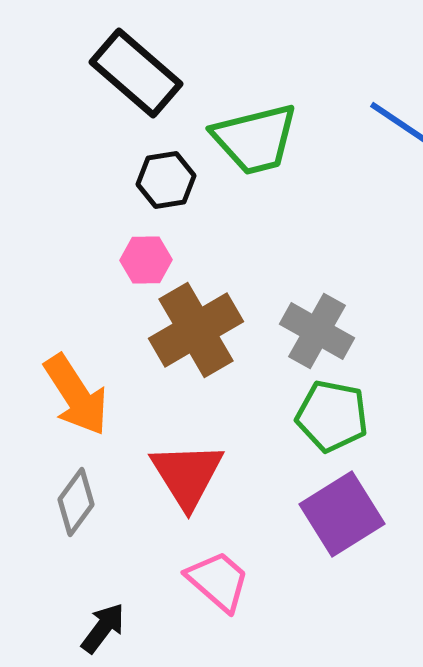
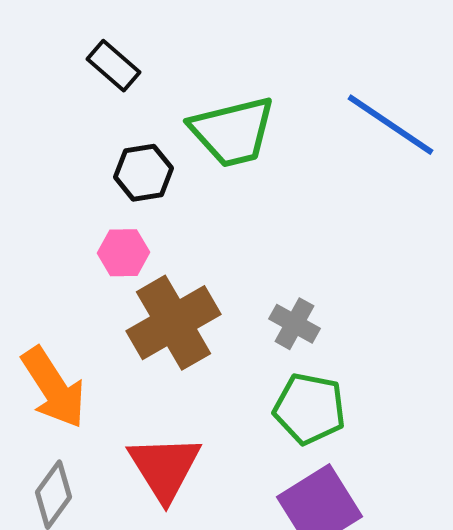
black rectangle: (136, 73) -> (114, 66), size x0.6
gray cross: (317, 331) -> (294, 324), size x0.7

